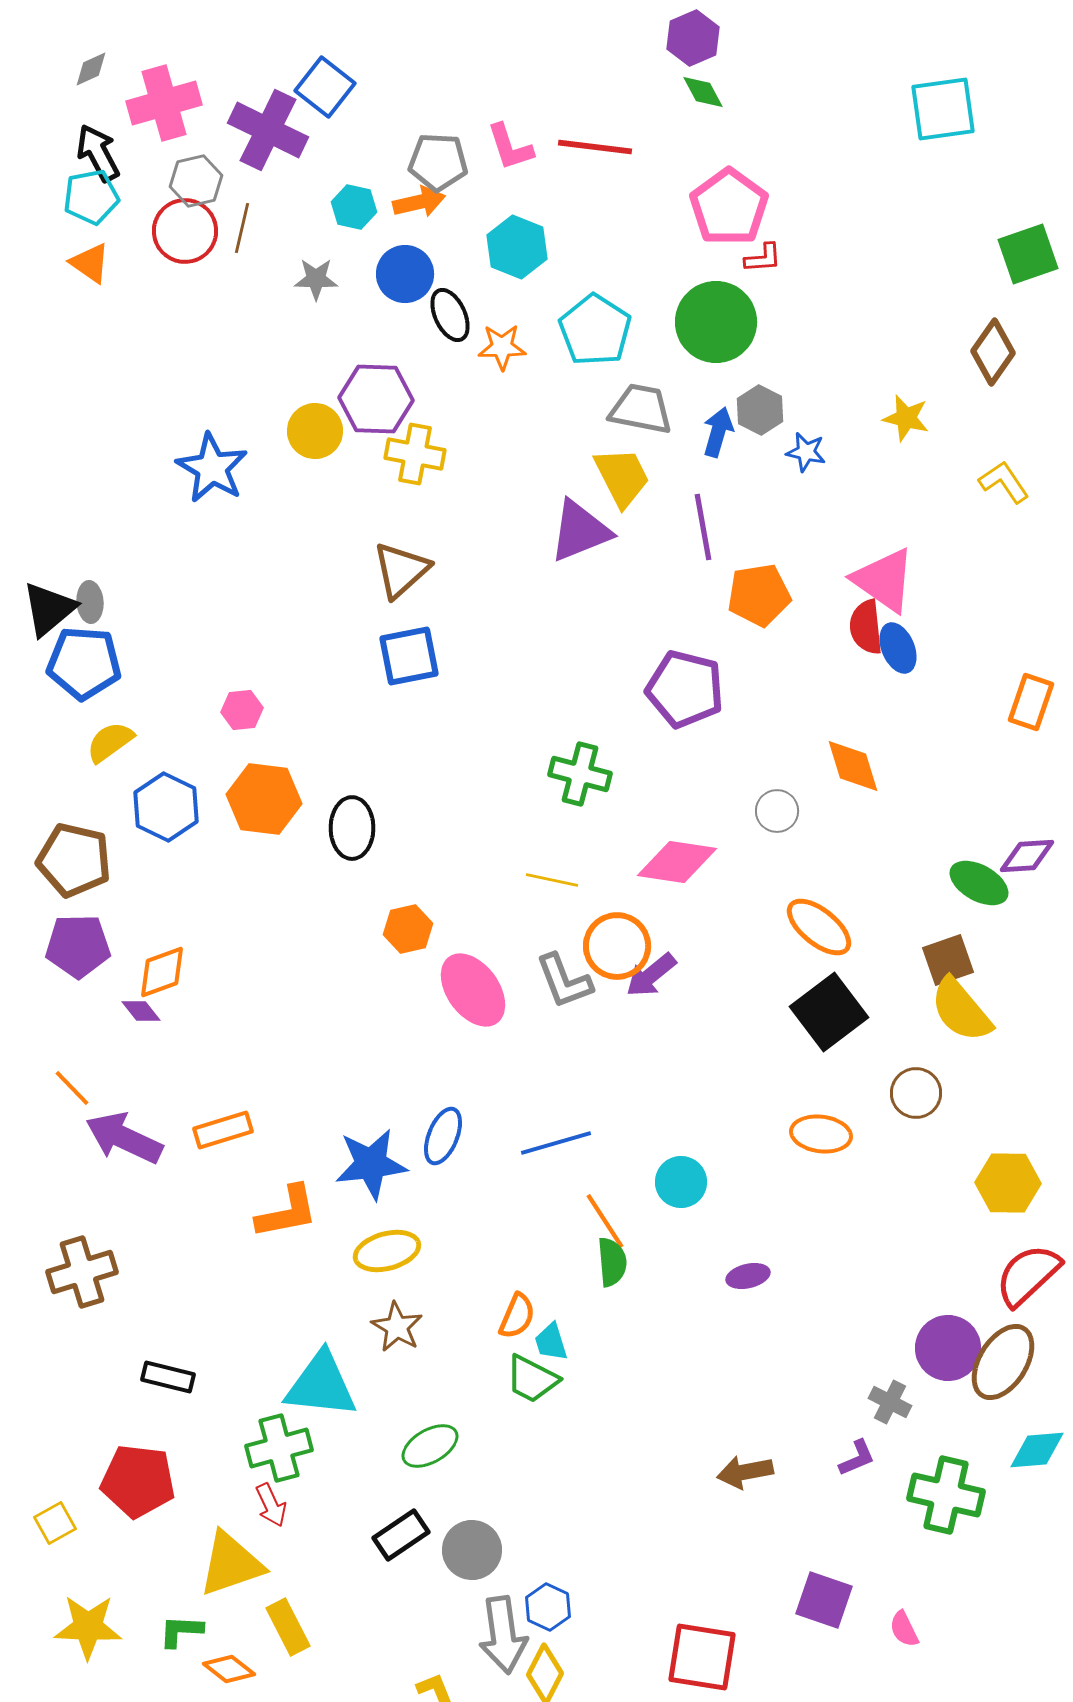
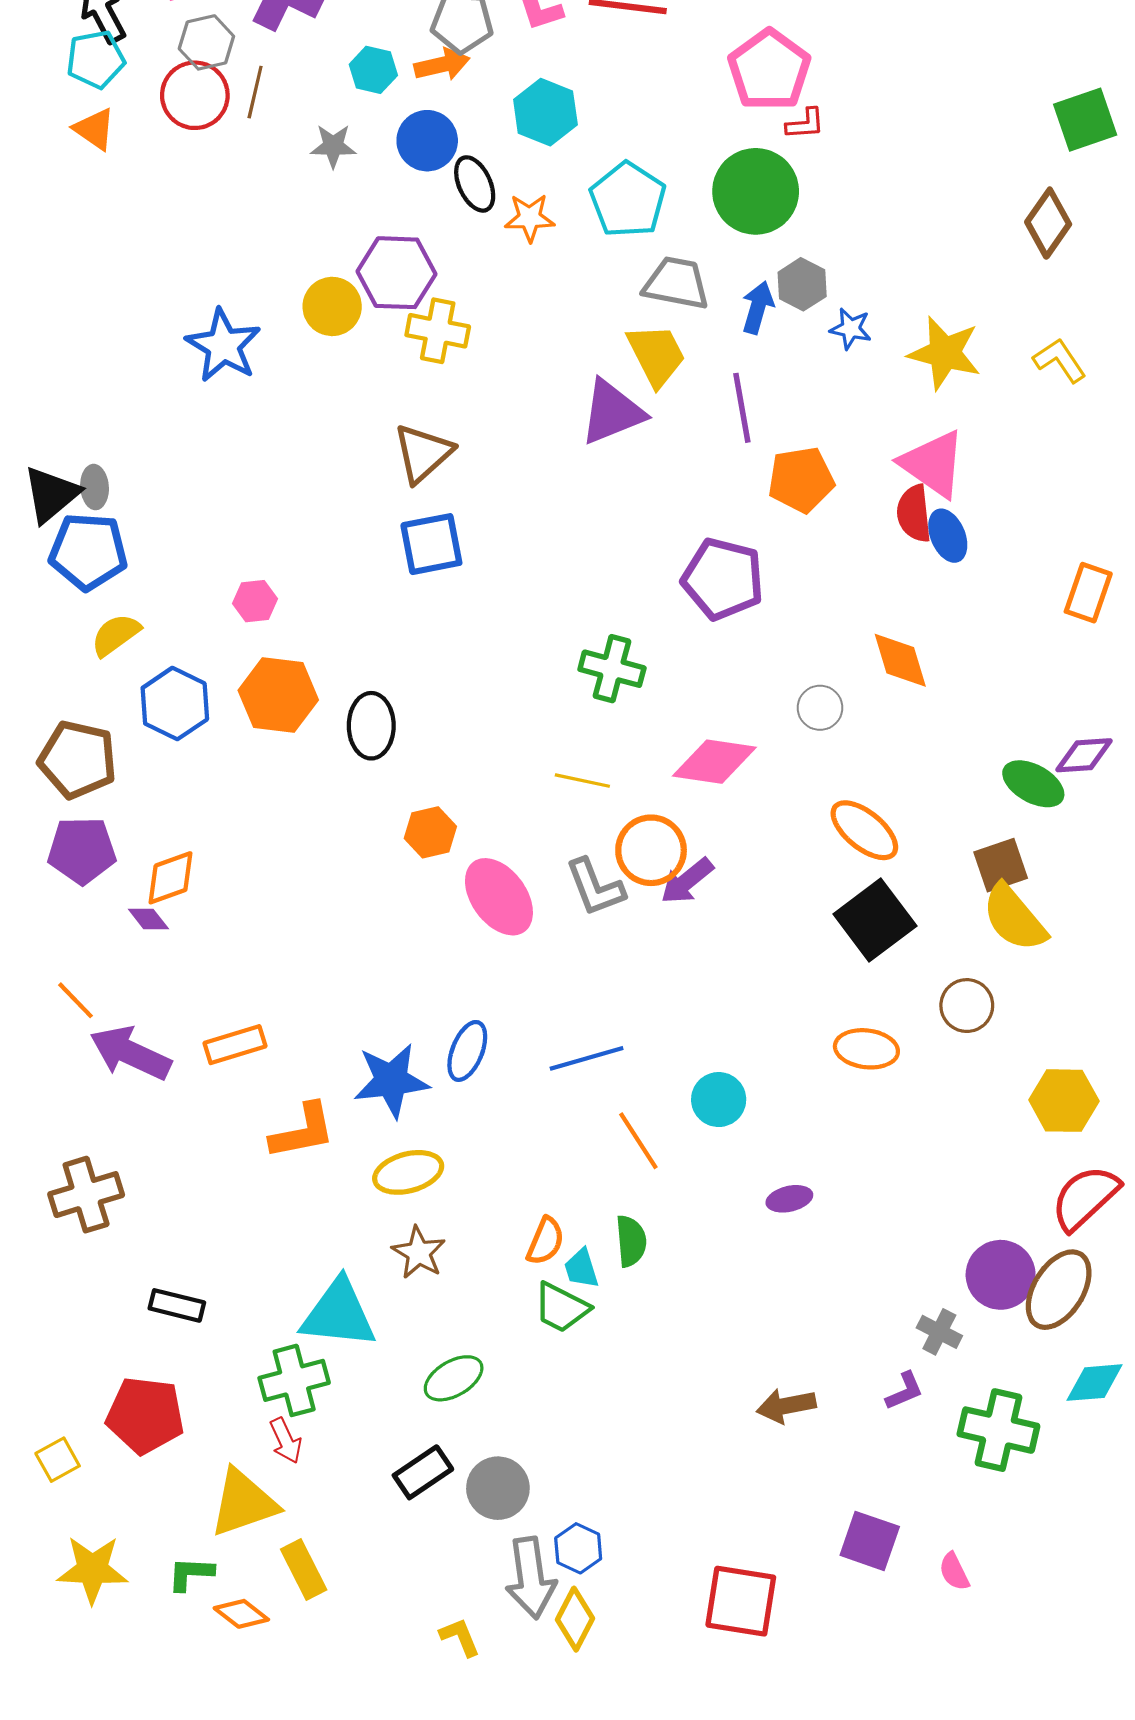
yellow star: (906, 418) -> (945, 353), moved, size x1.5
green semicircle: (612, 1262) -> (631, 1241), moved

